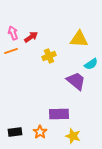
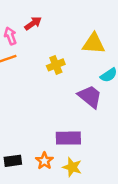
red arrow: (31, 37) -> (33, 23), moved
yellow star: (73, 136) -> (72, 167), moved

